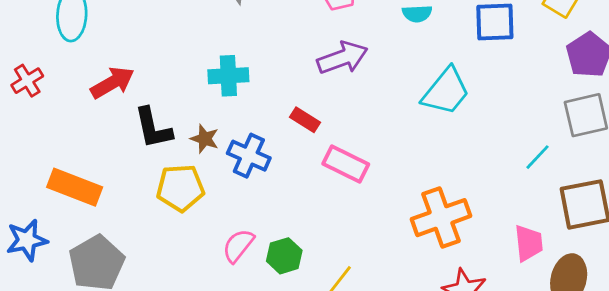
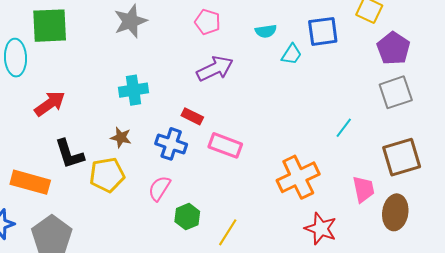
cyan trapezoid: (446, 91) -> (292, 54), moved, size x0.6
black L-shape: (153, 128) -> (69, 154), moved
blue cross: (249, 156) -> (171, 144), moved
cyan line: (537, 157) -> (344, 128), moved
pink semicircle: (238, 246) -> (159, 188), moved

